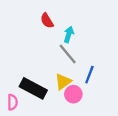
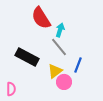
red semicircle: (47, 21) -> (41, 18), size x1.6
black rectangle: (33, 88) -> (27, 57), moved

